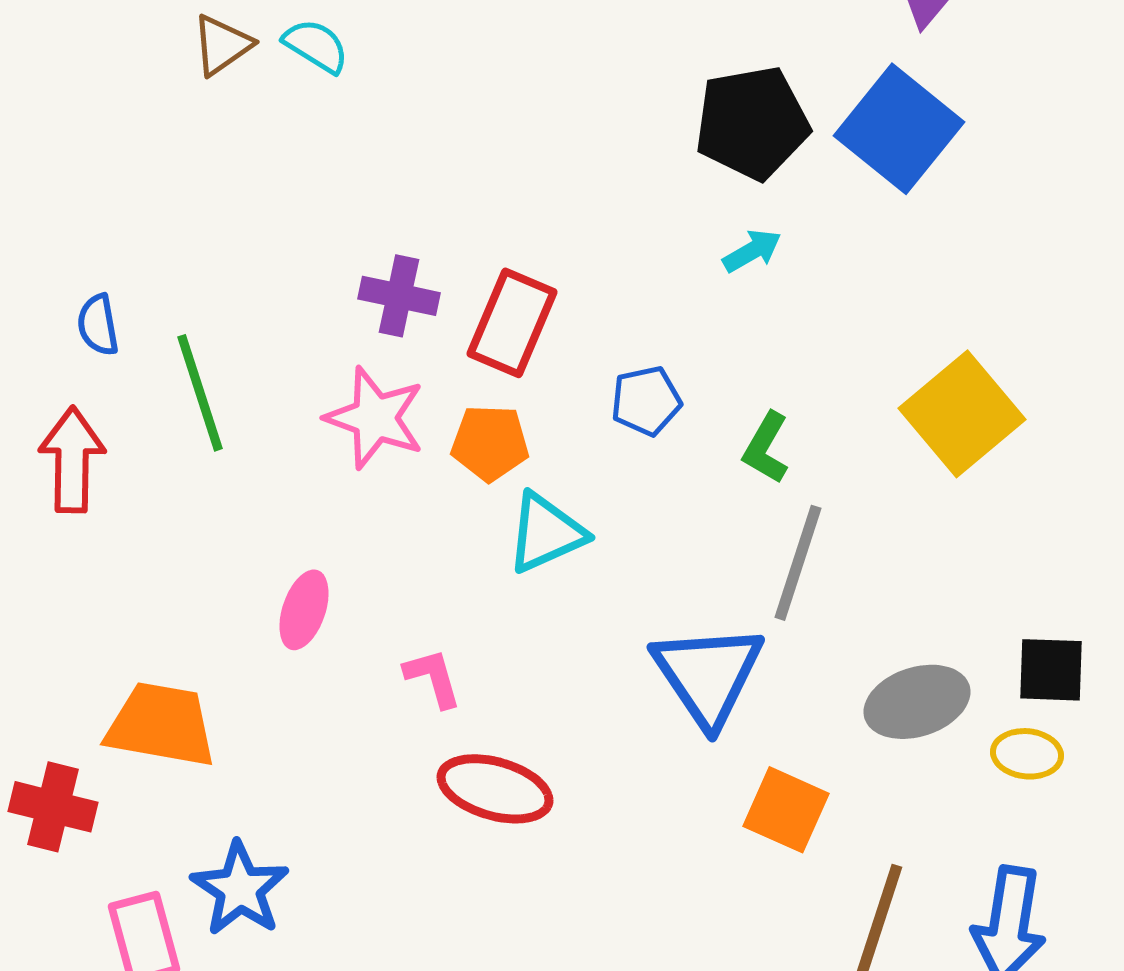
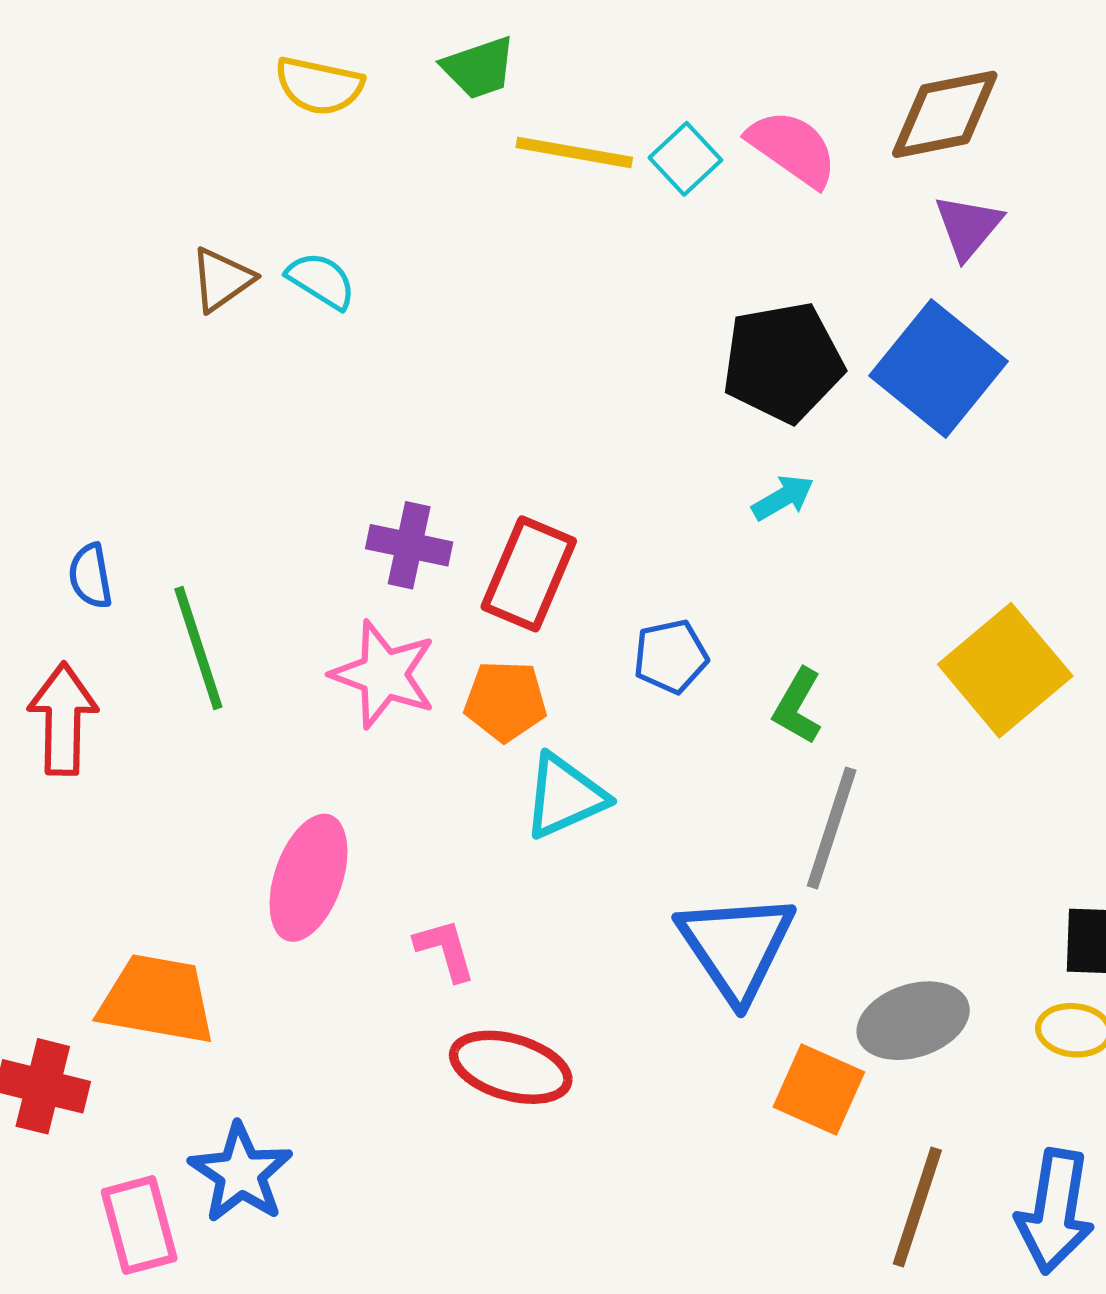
pink ellipse: (304, 610) -> (309, 878), size x1.5
gray ellipse: (917, 702) -> (913, 1021), moved

